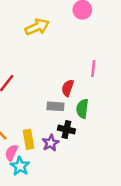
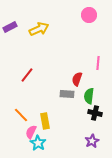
yellow arrow: (37, 27) -> (39, 29), moved
black cross: (66, 129) -> (95, 113), moved
purple star: (51, 143) -> (92, 141), moved

